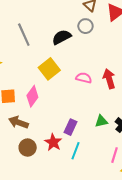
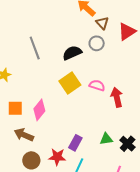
yellow square: (49, 69) -> (70, 83), moved
pink semicircle: (84, 78) -> (97, 85), moved
red star: (53, 142) -> (57, 157), turned -30

